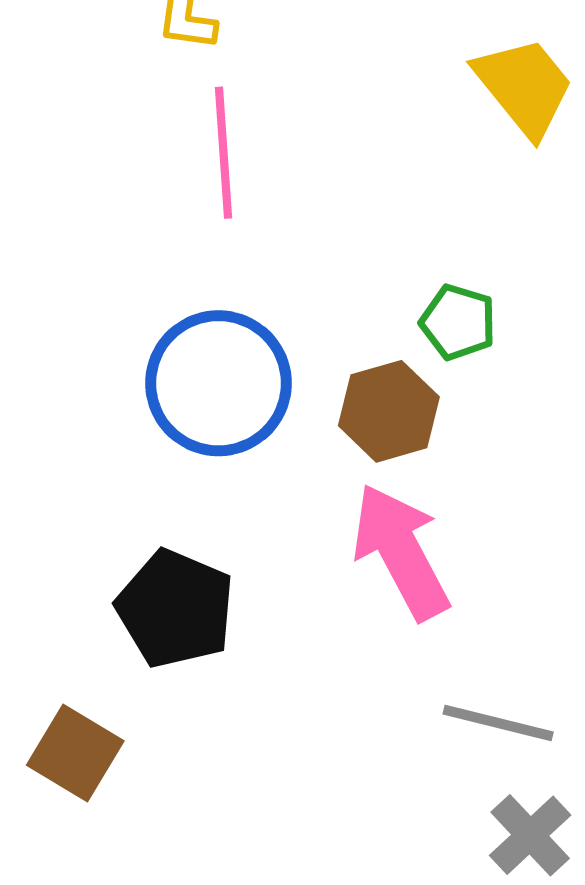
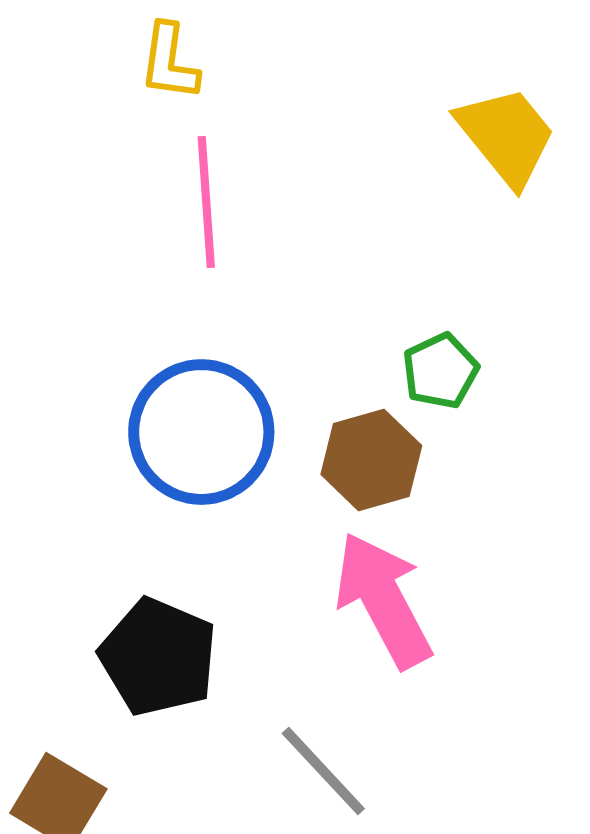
green pentagon: (458, 322) -> (440, 371), turned 30
gray line: (498, 723) -> (323, 771), moved, turned 33

